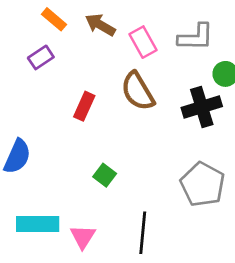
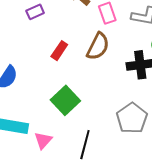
brown semicircle: (138, 91) -> (98, 46), turned -132
green square: (105, 175) -> (65, 100), size x1.8

